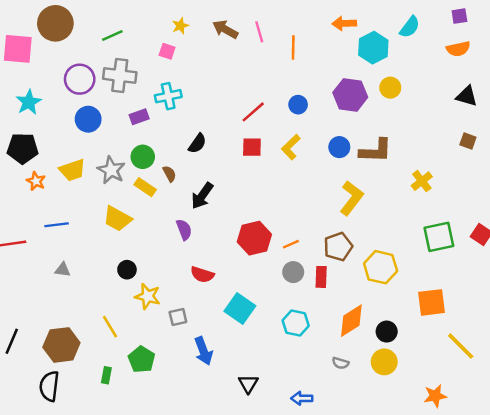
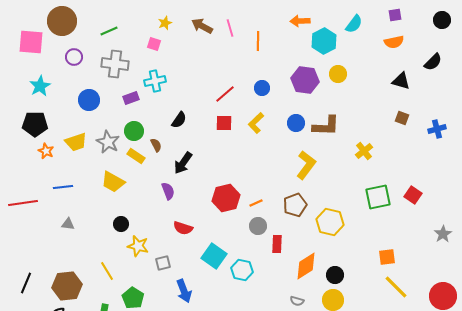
purple circle: (80, 79) -> (74, 57), moved, size x0.7
red rectangle: (321, 277) -> (277, 244), moved
orange square: (432, 302) -> (387, 257), moved, size x0.7
cyan hexagon: (296, 323) -> (242, 270), moved

